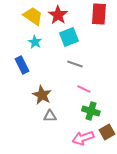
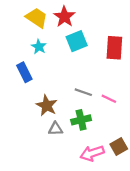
red rectangle: (99, 14) -> (114, 48), moved
gray line: (75, 64) -> (83, 92), moved
pink line: (84, 89) -> (109, 99), moved
green cross: (91, 111) -> (81, 120), moved, turned -30

